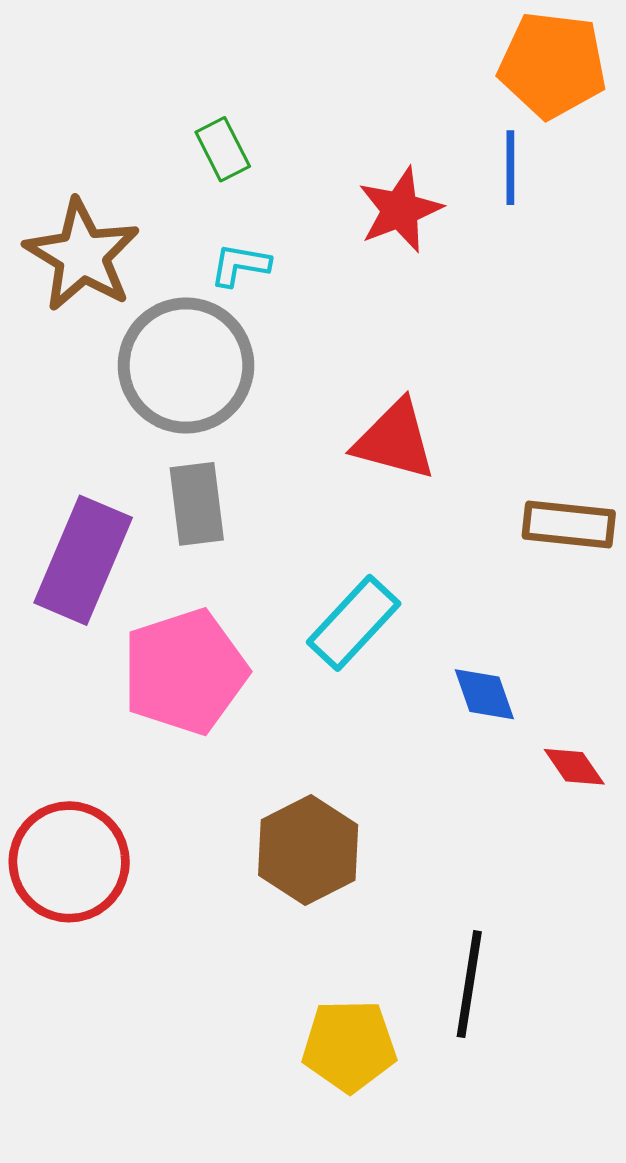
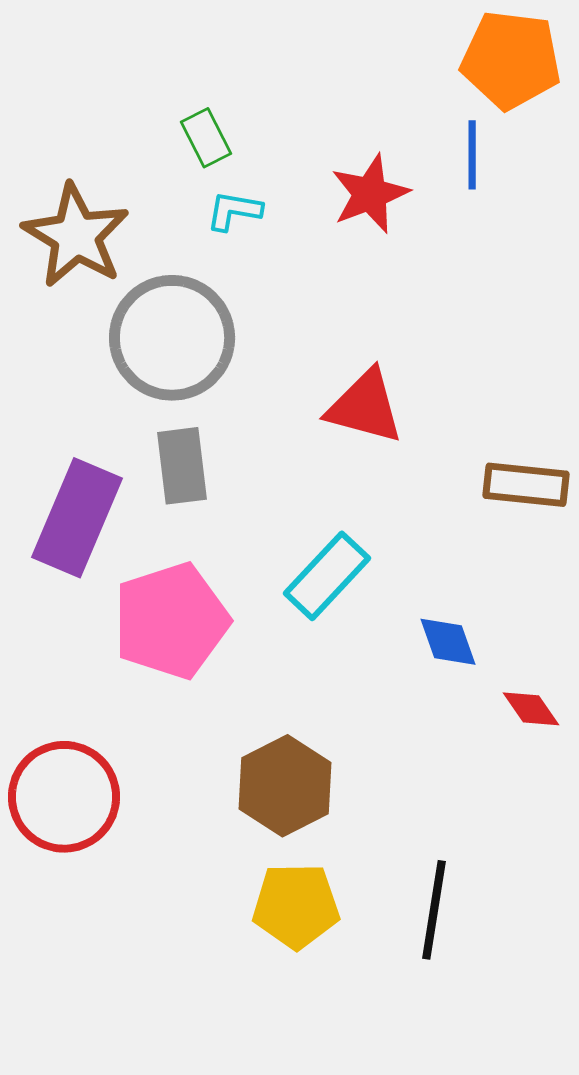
cyan L-shape: (240, 265) -> (234, 211), moved
yellow pentagon: (349, 1046) -> (296, 906), moved

